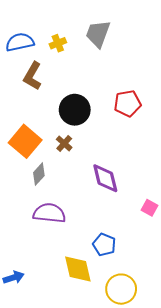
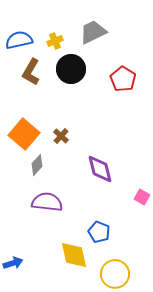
gray trapezoid: (98, 34) -> (93, 32), turned 44
red pentagon: (127, 103) -> (123, 79), moved, turned -30
black circle: (75, 110) -> (71, 69), moved

